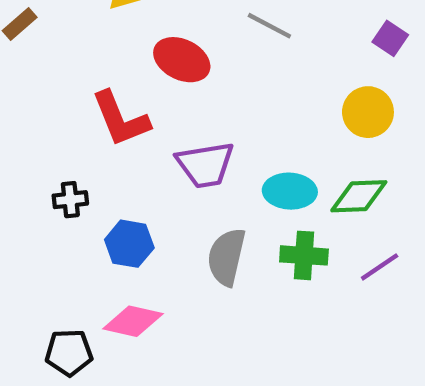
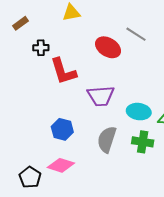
red ellipse: (182, 60) -> (108, 47), moved
black cross: (70, 200) -> (41, 48), moved
black pentagon: (69, 353) -> (30, 177), turned 30

